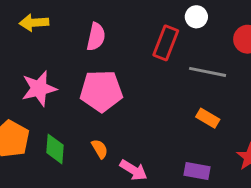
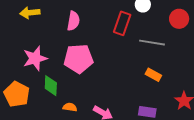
green diamond: (55, 149) -> (51, 86), moved
orange semicircle: (100, 149) -> (70, 107), moved, turned -48

